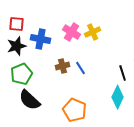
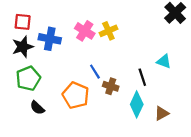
brown cross: (63, 66) -> (111, 86), moved, turned 32
black semicircle: (30, 100) -> (37, 108), size x0.6
orange pentagon: (75, 110) -> (76, 95), moved

